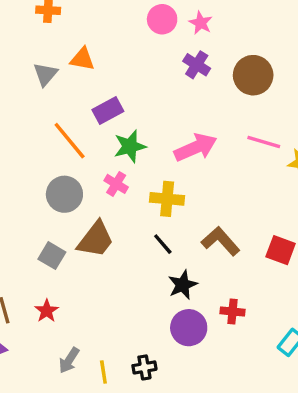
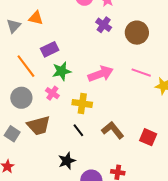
brown trapezoid: (96, 239) -> (39, 125), turned 35
black star: (183, 285) -> (67, 161), moved

